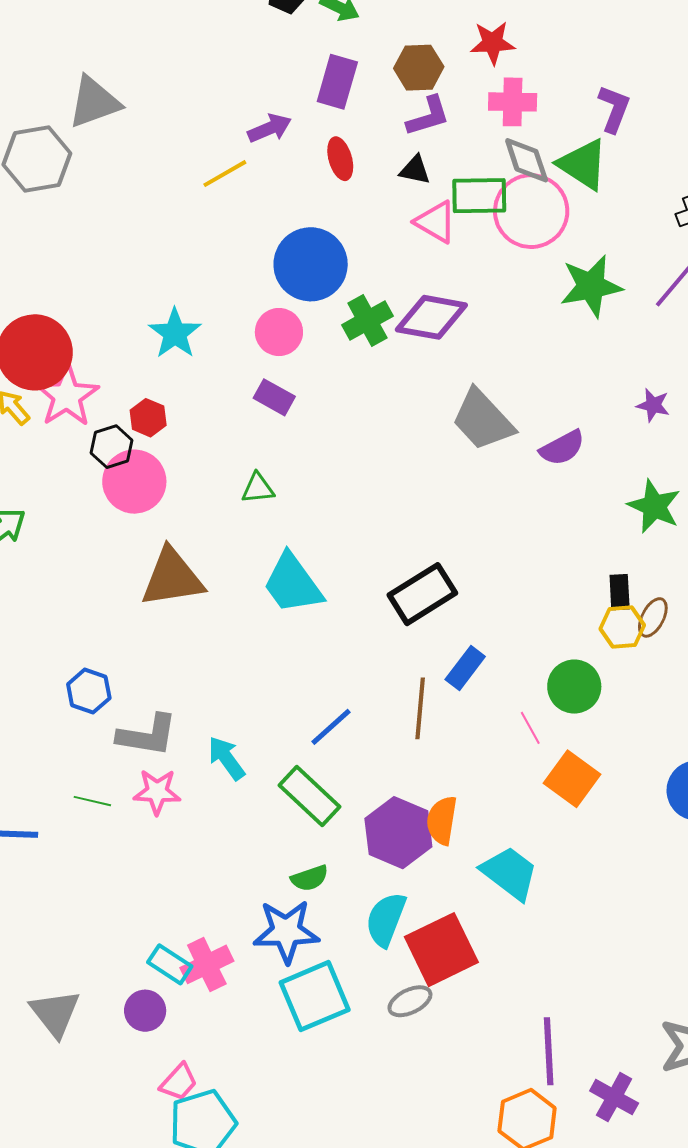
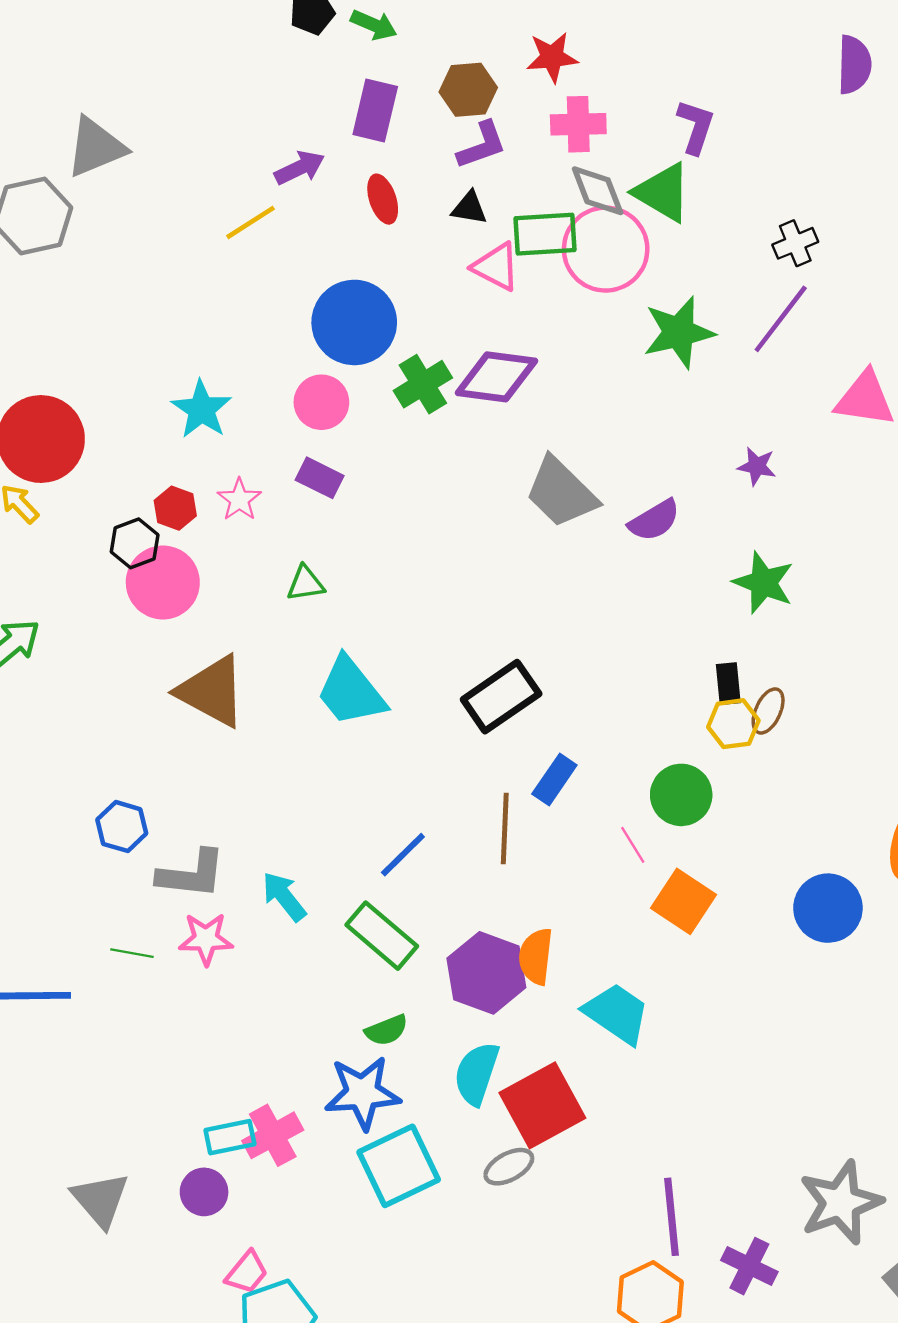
pink star: (67, 396) -> (239, 500), moved, size x0.6
brown triangle: (172, 578) -> (212, 691), turned 40
cyan rectangle: (170, 964) -> (230, 1137), turned -42

